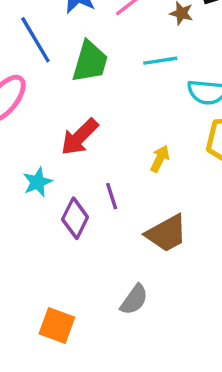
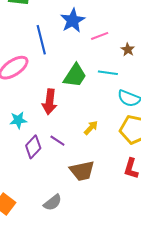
green trapezoid: (90, 62) -> (75, 76), moved
red arrow: (80, 137) -> (50, 102), turned -55
purple line: (112, 196) -> (57, 141), turned -56

